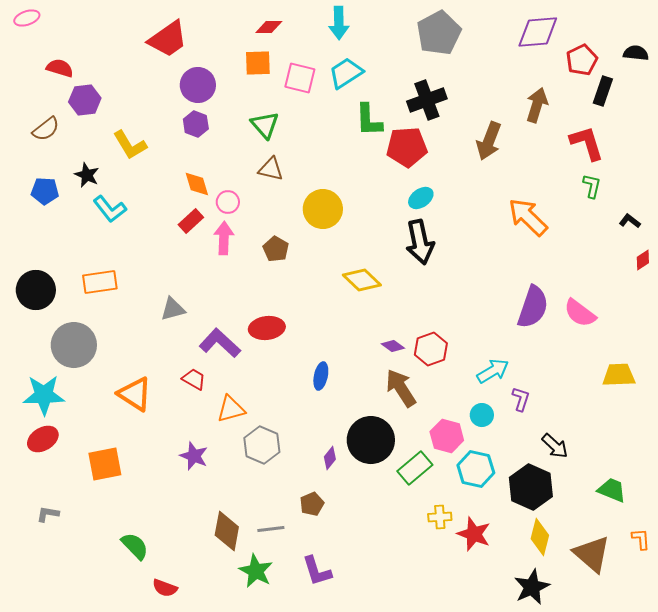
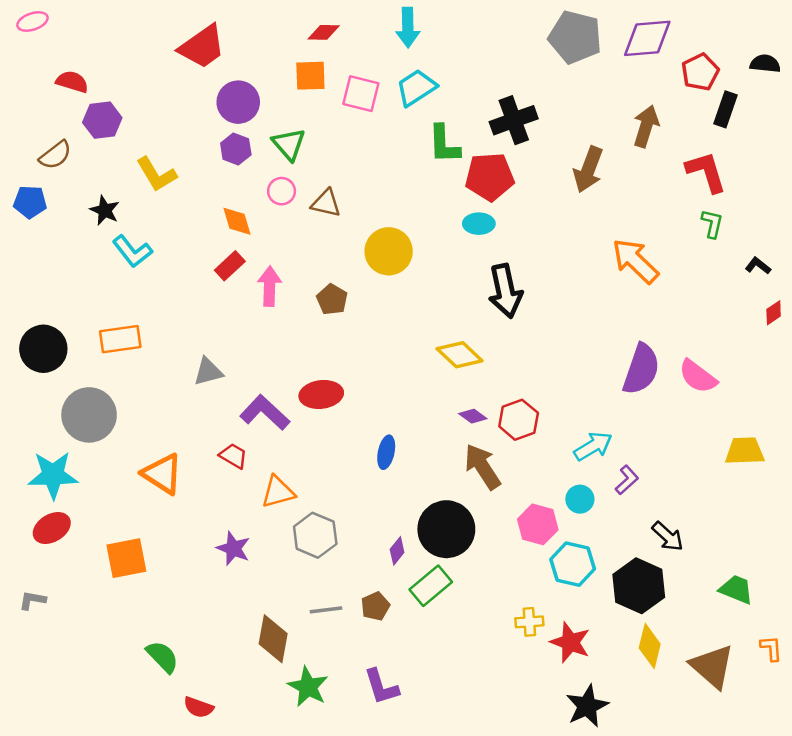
gray pentagon: (439, 33) -> (575, 37), moved, turned -30
green triangle: (265, 125) -> (289, 144), moved
blue pentagon: (45, 191) -> (30, 202), moved
cyan ellipse: (421, 198) -> (479, 224), moved, turned 35
pink circle: (228, 202) -> (282, 191), moved
yellow diamond: (362, 280) -> (460, 355), moved
purple L-shape: (521, 399) -> (627, 480), turned 30
green rectangle: (415, 468) -> (431, 586), moved
gray L-shape: (48, 514) -> (32, 600), moved
gray line: (271, 529) -> (326, 610), moved
black star: (532, 587) -> (587, 706), moved

